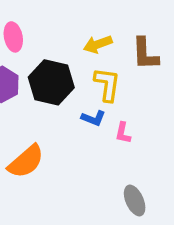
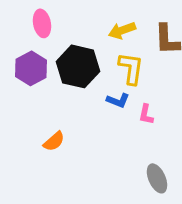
orange semicircle: (26, 161) -> (54, 141), size x0.6

